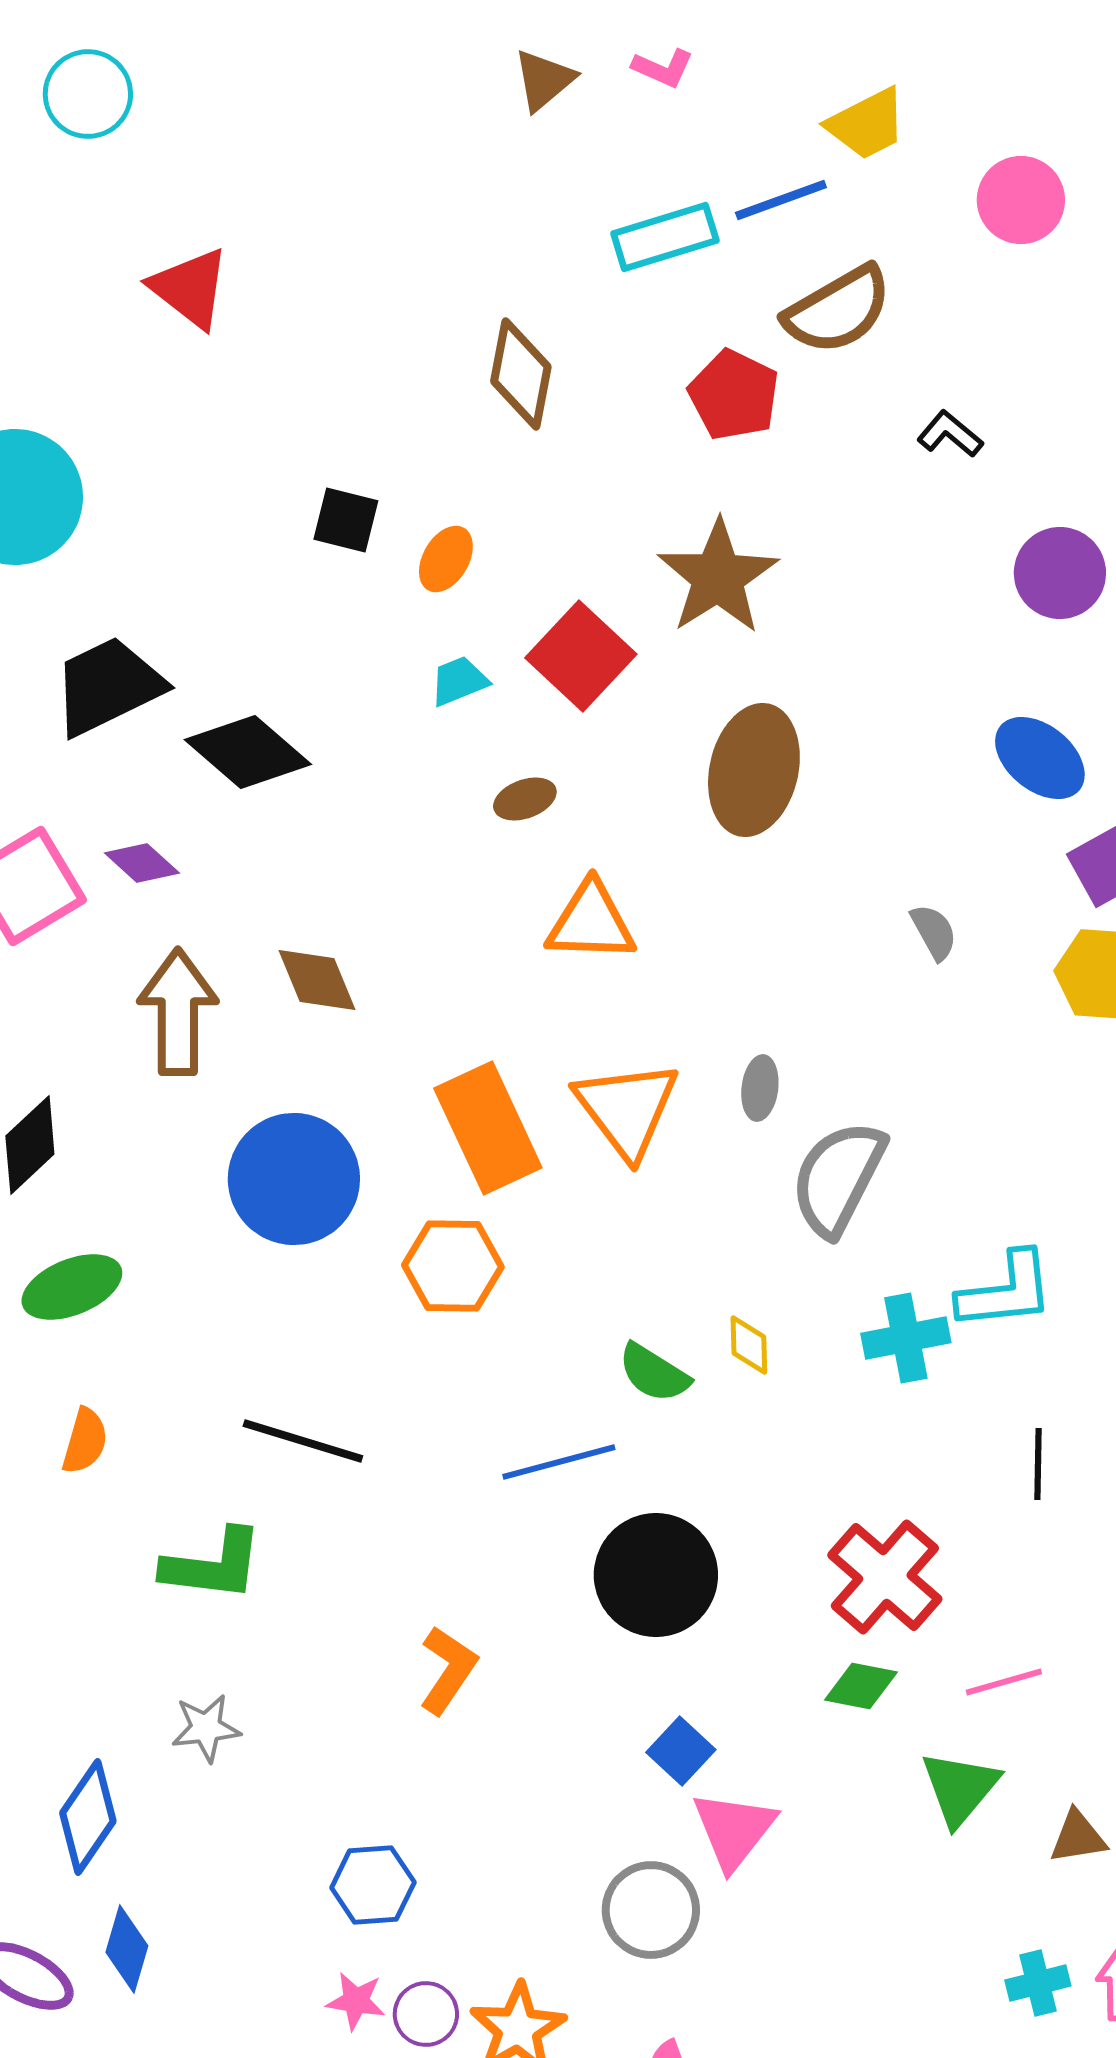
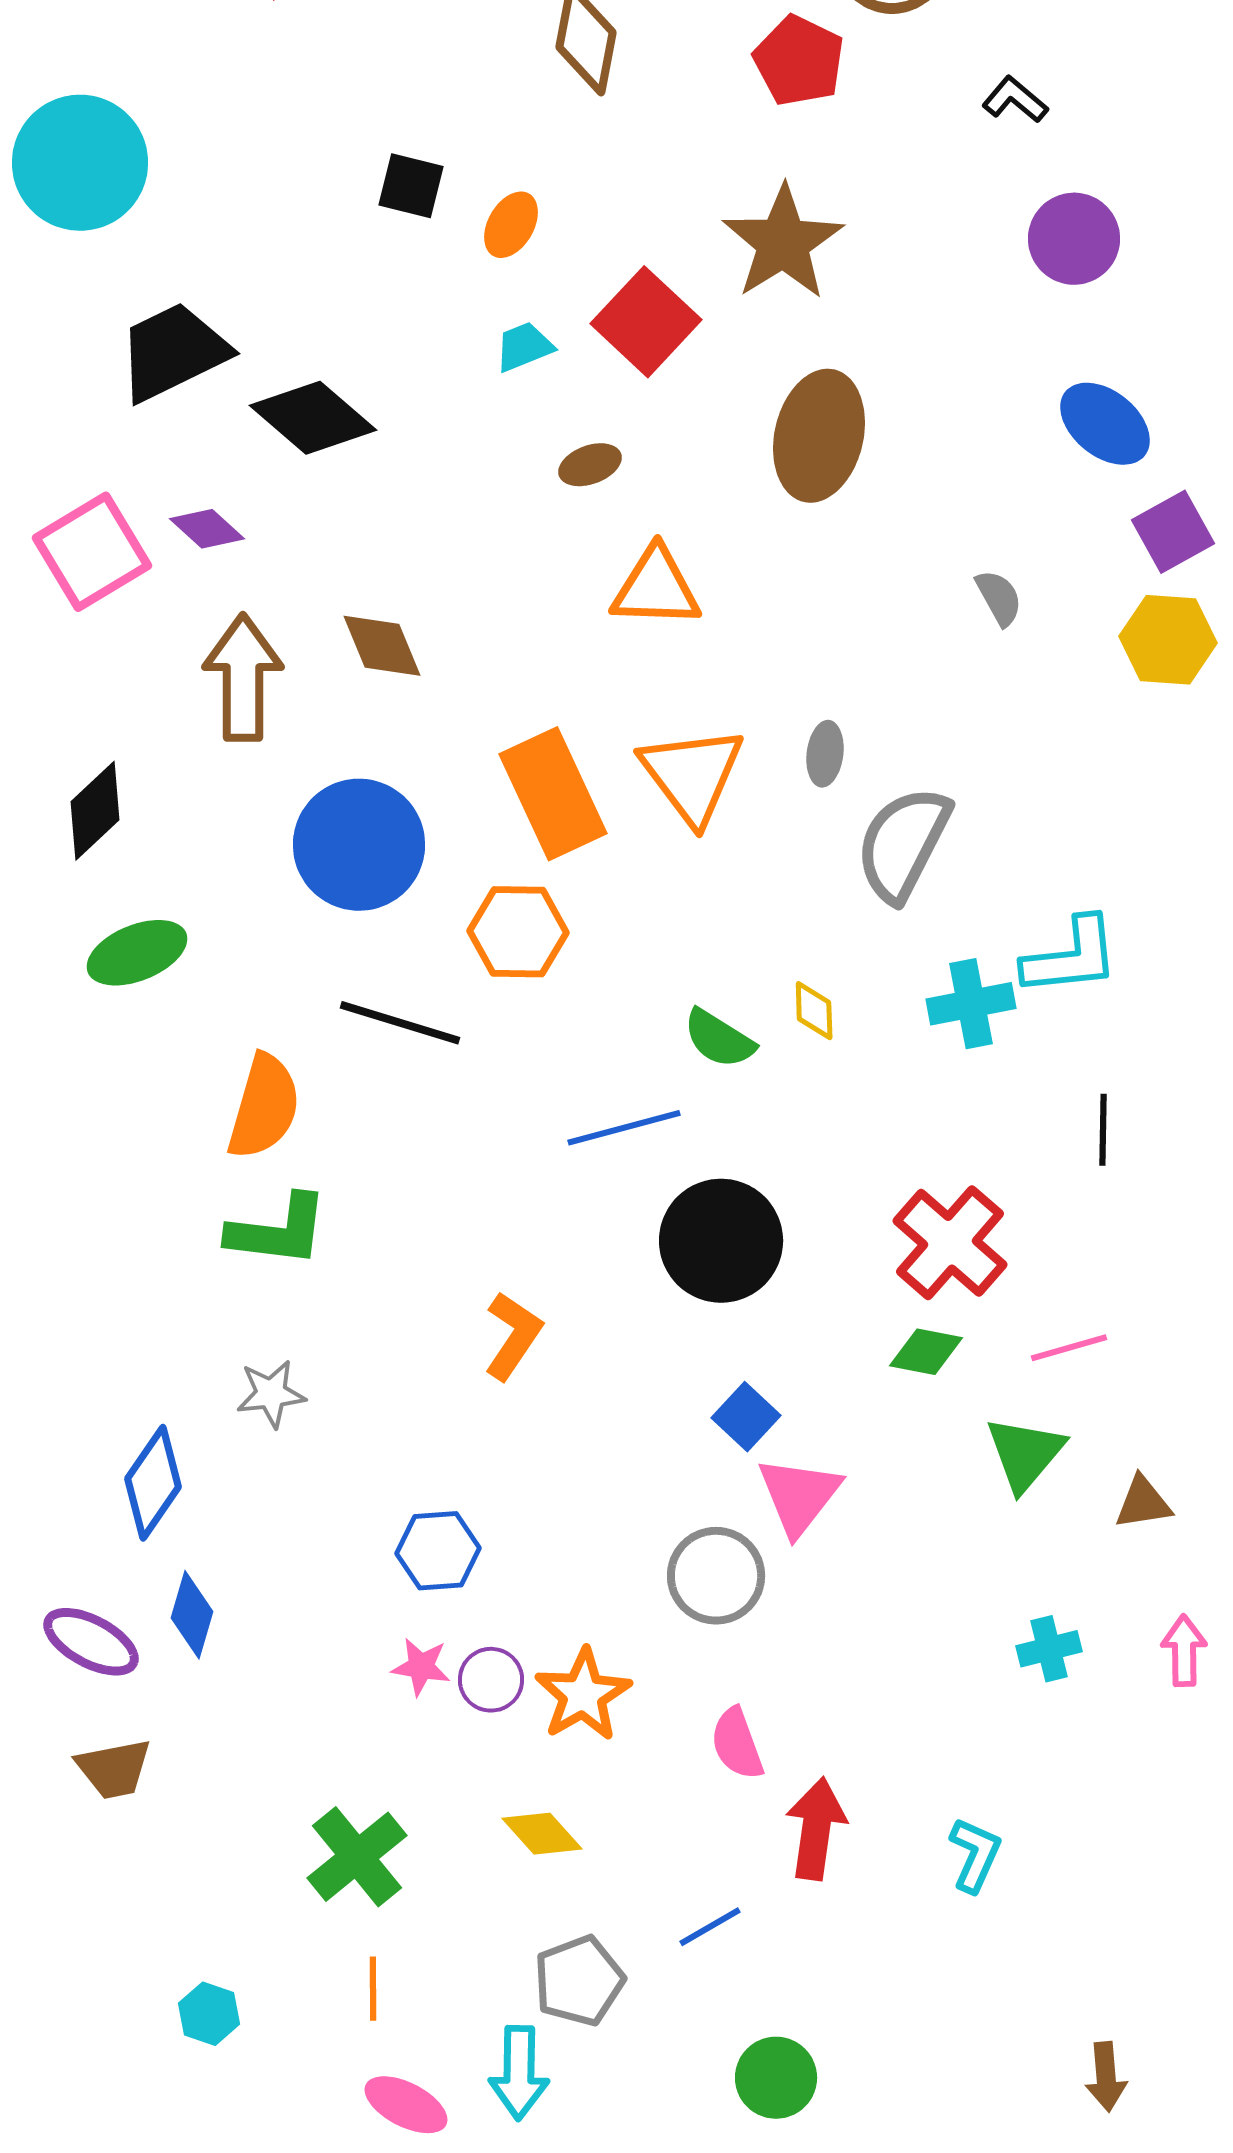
purple circle: (1060, 573) -> (1074, 239), moved
orange semicircle: (85, 1441) -> (264, 1107), moved, size x1.6
black line: (303, 1441) -> (400, 1023), moved
cyan cross: (1038, 1983) -> (1049, 1649), moved

